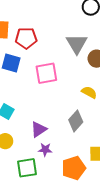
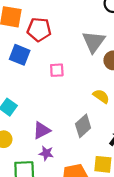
pink square: (46, 73) -> (57, 70), size x0.6

